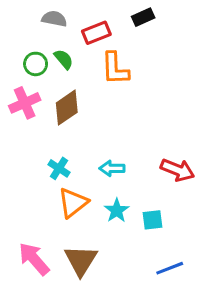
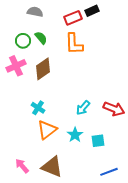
red rectangle: (96, 33) -> (73, 18), moved
cyan arrow: (112, 168) -> (83, 108), moved, turned -49
pink arrow: (34, 259) -> (22, 166), size x0.7
brown triangle: (81, 260) -> (52, 167), turned -40

